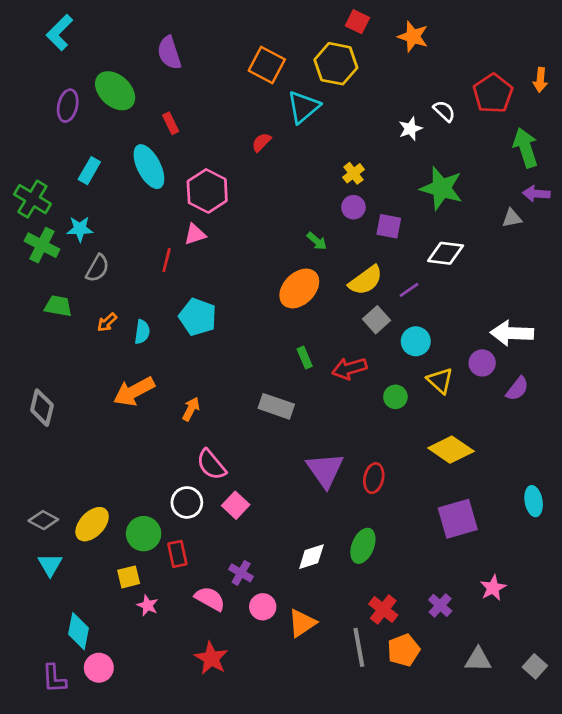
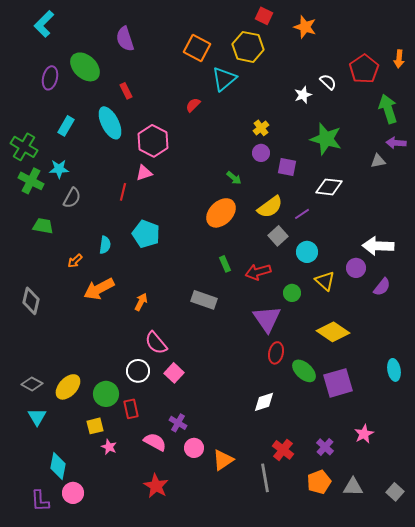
orange arrow: (107, 322) -> (75, 261), moved
purple triangle: (325, 470) -> (267, 319), moved
green ellipse: (363, 546) -> (304, 371), moved, turned -70
white diamond: (311, 557) -> (264, 402), moved
orange pentagon: (404, 650) -> (319, 482), moved

